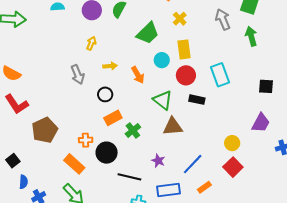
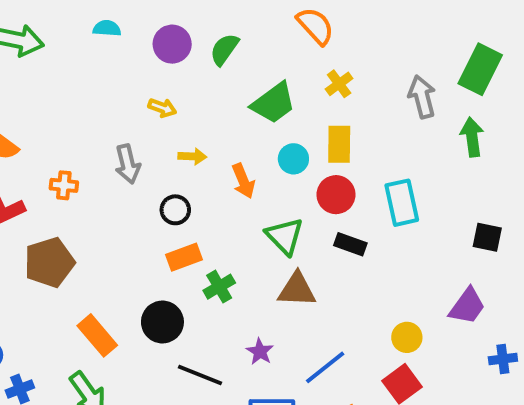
yellow arrow: (91, 43) -> (162, 108), turned 80
orange cross: (86, 140) -> (64, 185), moved

